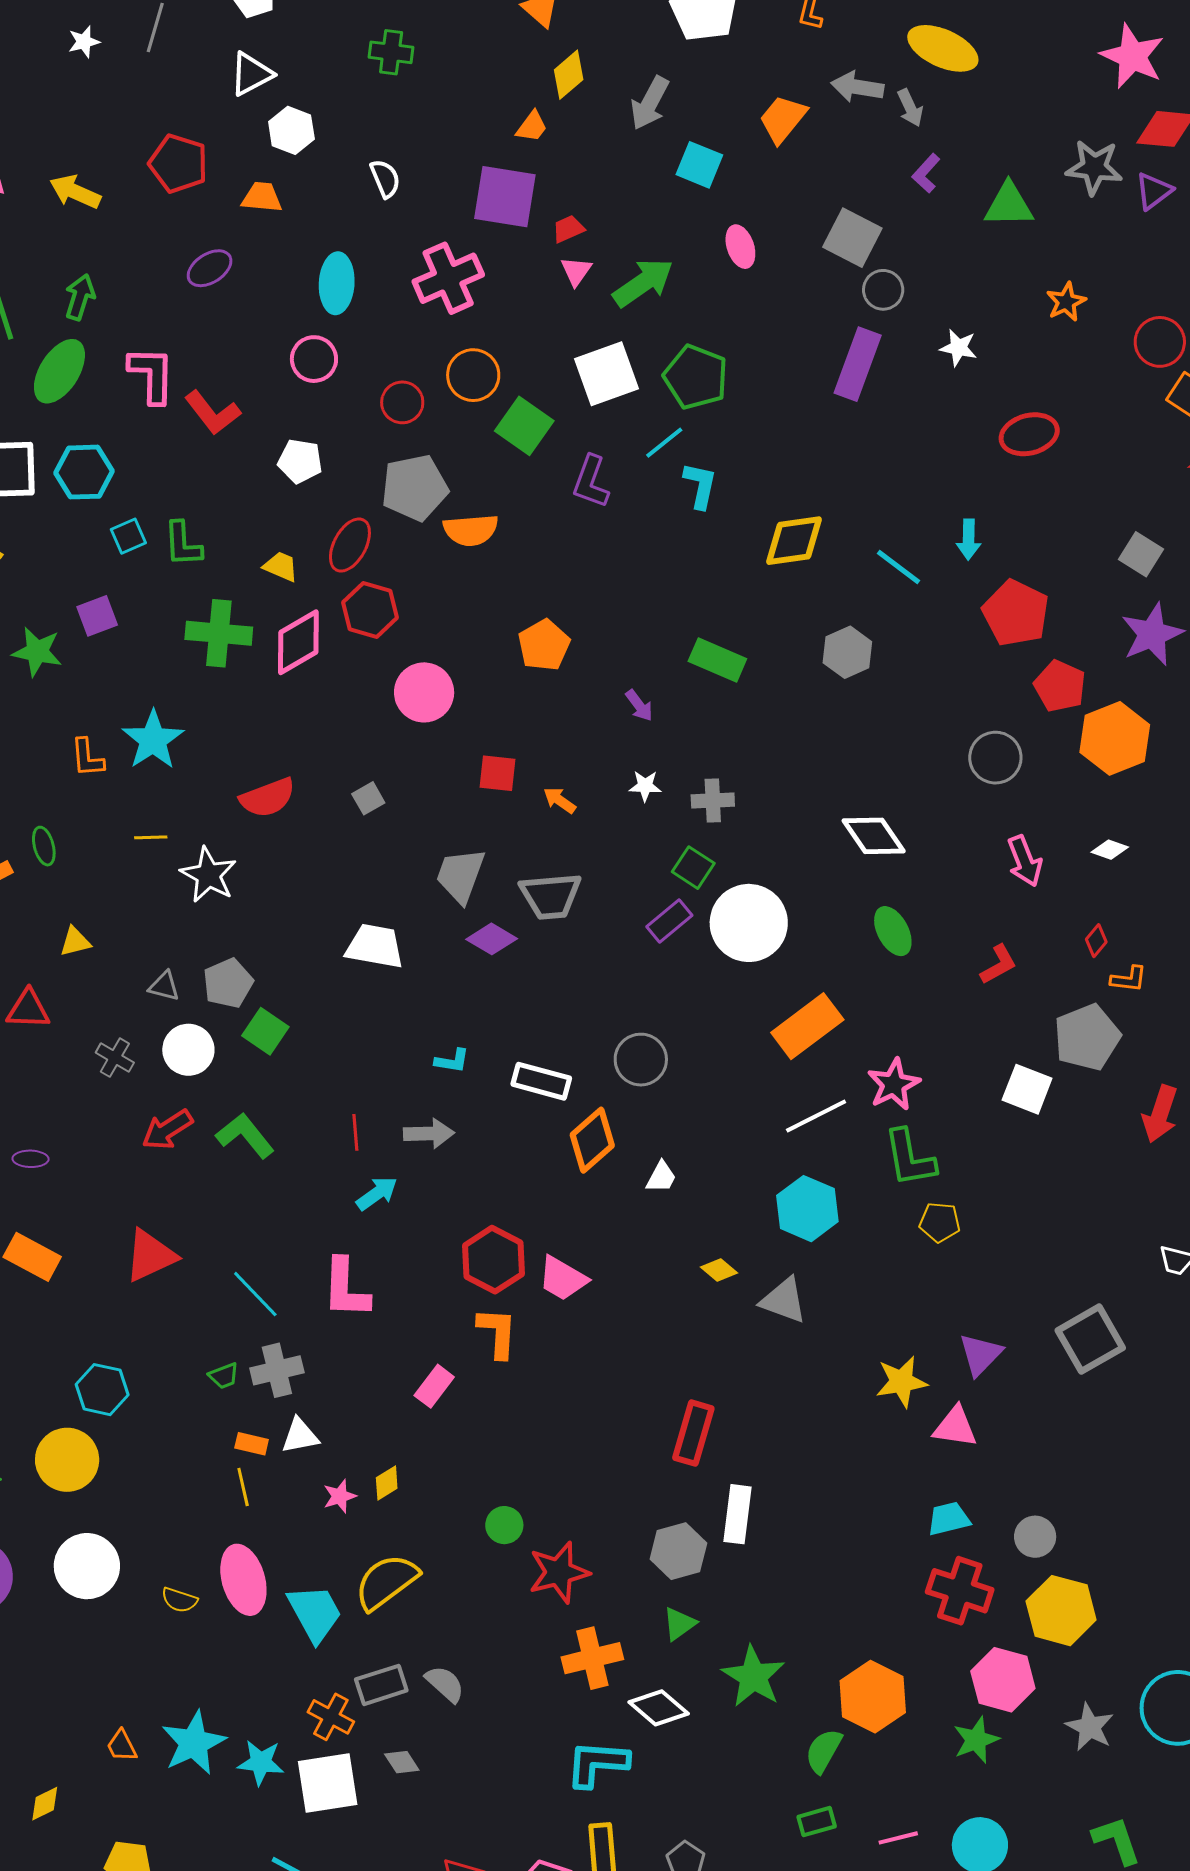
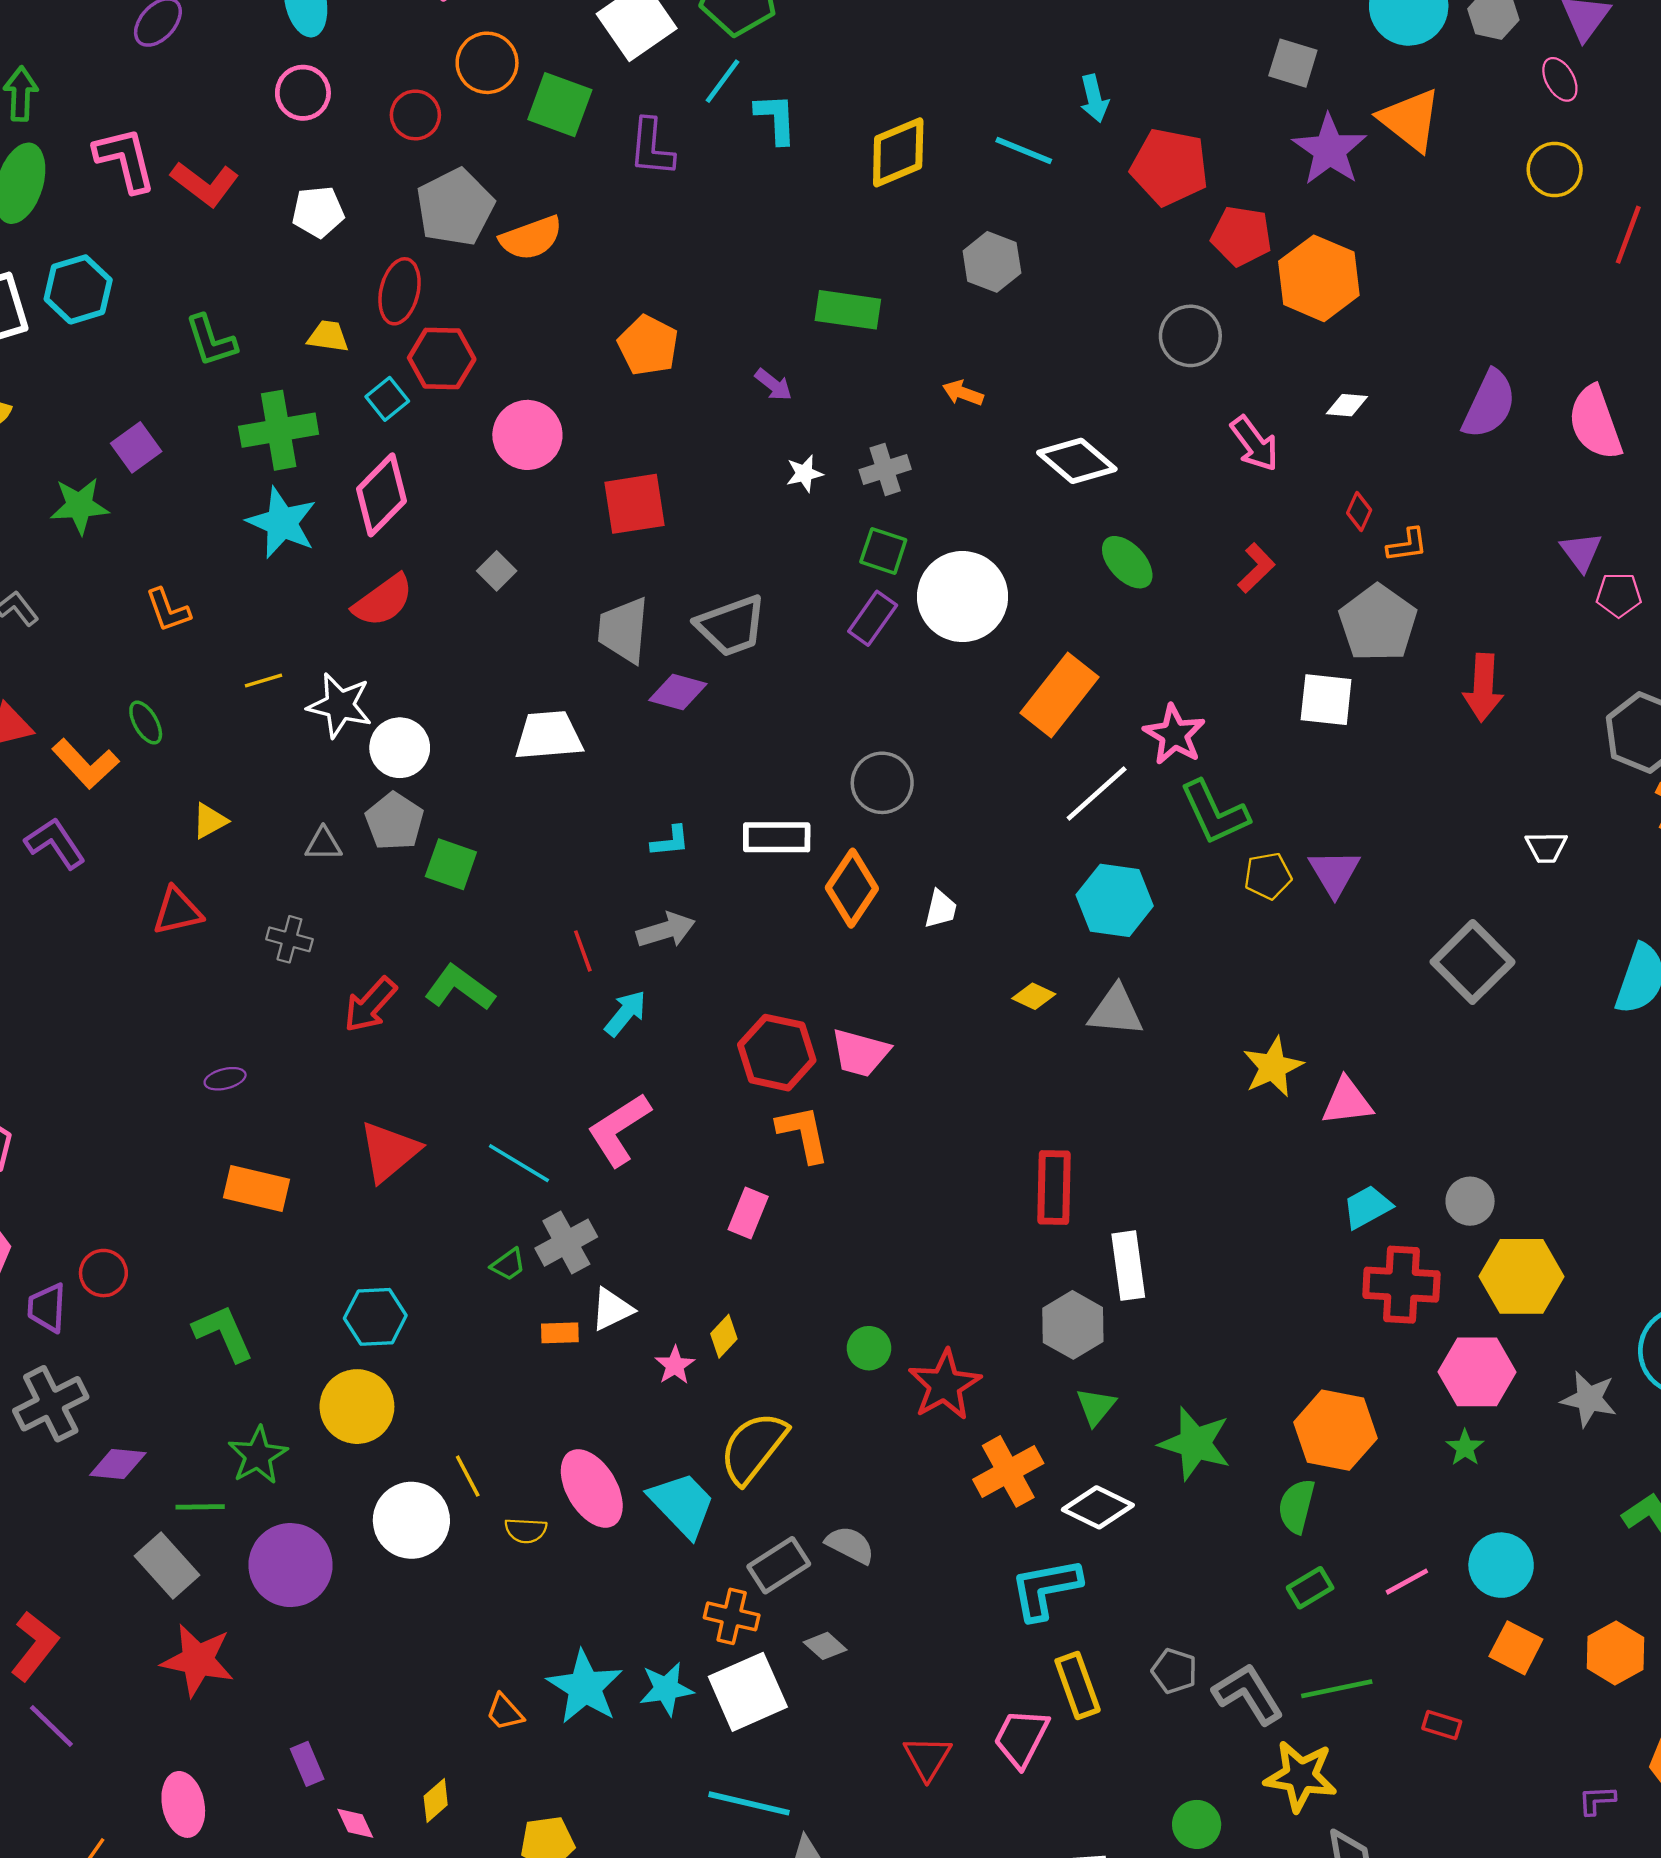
cyan square: (128, 536) -> (387, 399), moved
pink diamond: (298, 642) -> (382, 495), moved
cyan star: (153, 740) -> (282, 523), moved
red square: (498, 773) -> (635, 504), size x1.4
orange arrow: (560, 800) -> (963, 393), moved
white circle: (188, 1050) -> (400, 748), moved
pink L-shape: (346, 1288) -> (619, 1129), turned 70
purple triangle: (980, 1354) -> (1334, 873), moved
yellow line: (243, 1487) -> (468, 1476), moved
green star: (976, 1740) -> (1465, 1448), size x0.7

